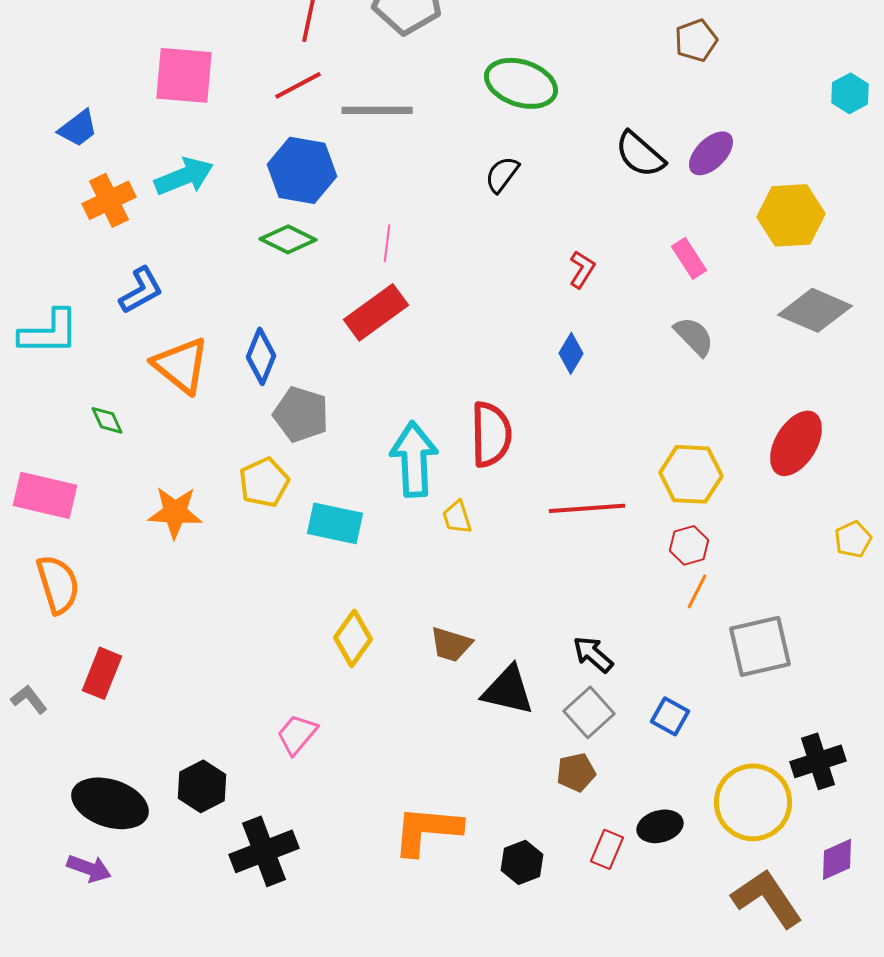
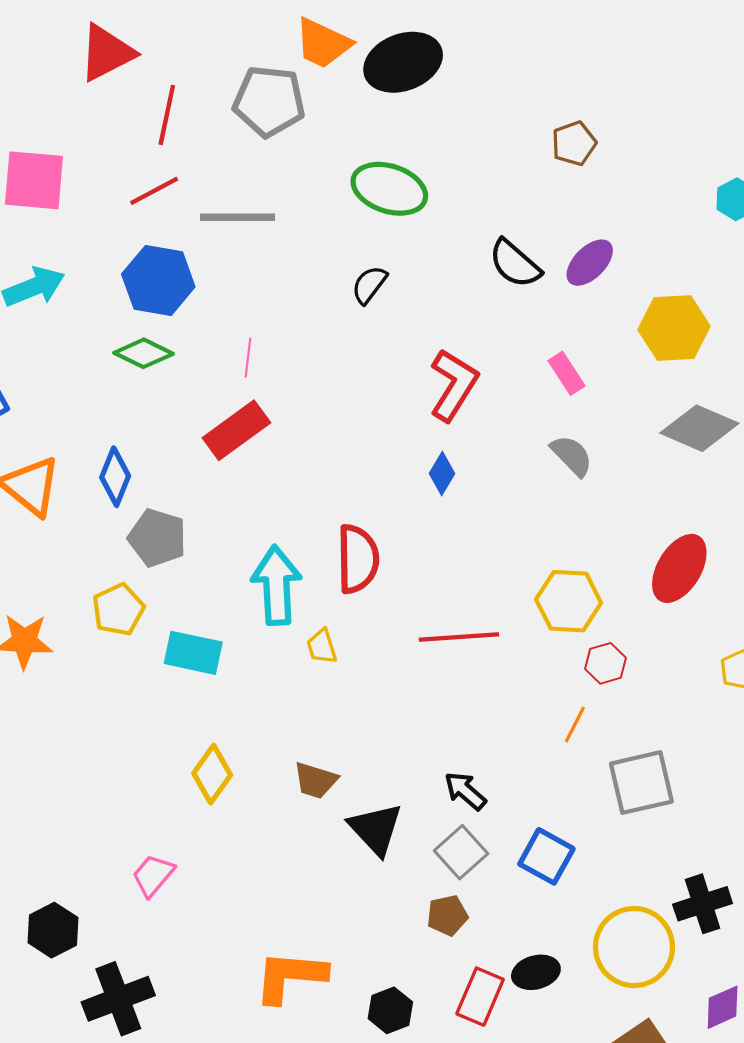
red L-shape: (582, 269) -> (454, 385), size x1.8
red hexagon: (689, 545) -> (606, 663), moved
black triangle: (508, 690) -> (376, 829), turned 34
blue square: (670, 716) -> (546, 856), size x1.4
red rectangle: (607, 849) -> (480, 997), size x1.4

